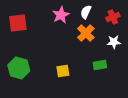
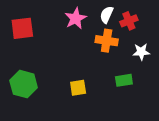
red cross: (113, 17) -> (129, 21), moved
orange cross: (86, 33) -> (107, 41), turned -36

